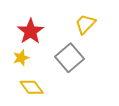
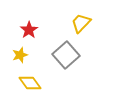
red star: (31, 31) -> (29, 30), size x0.7

